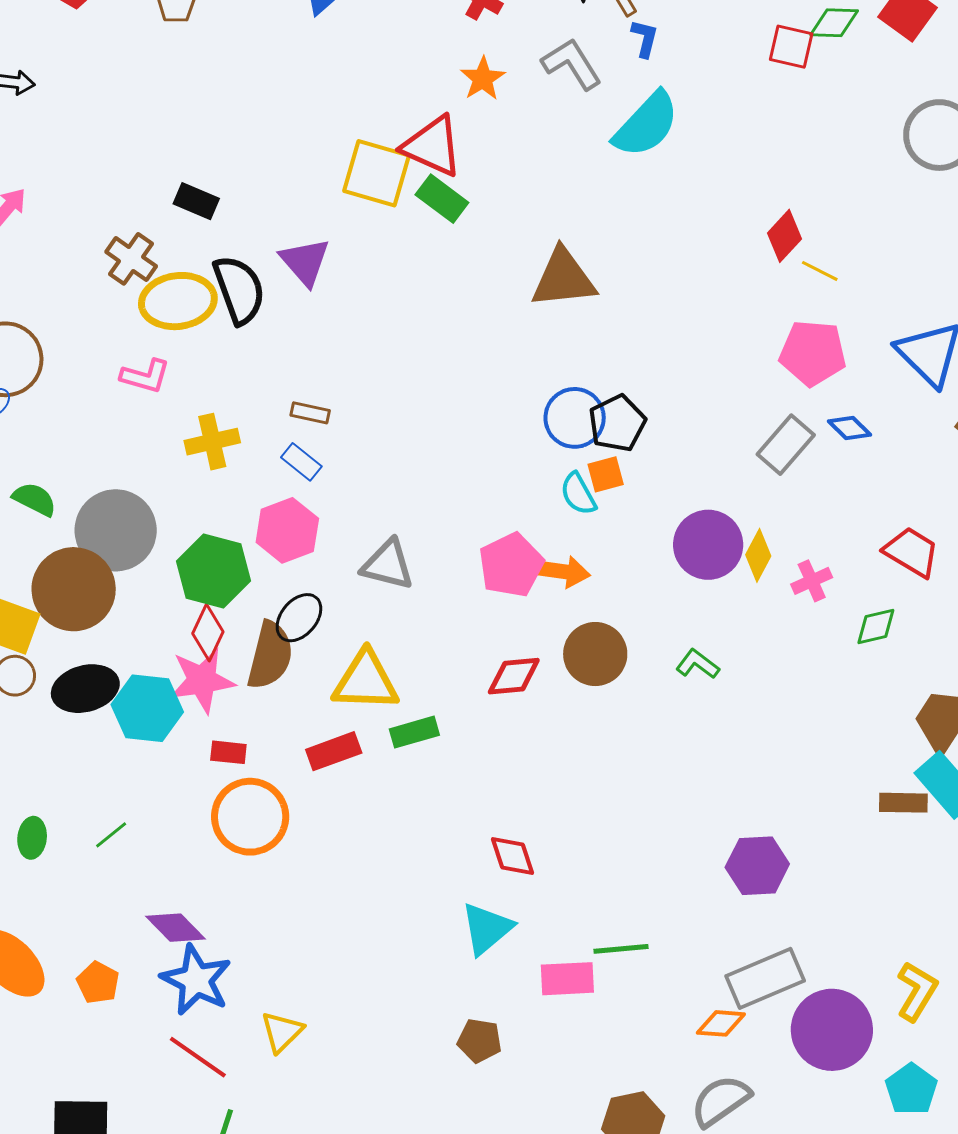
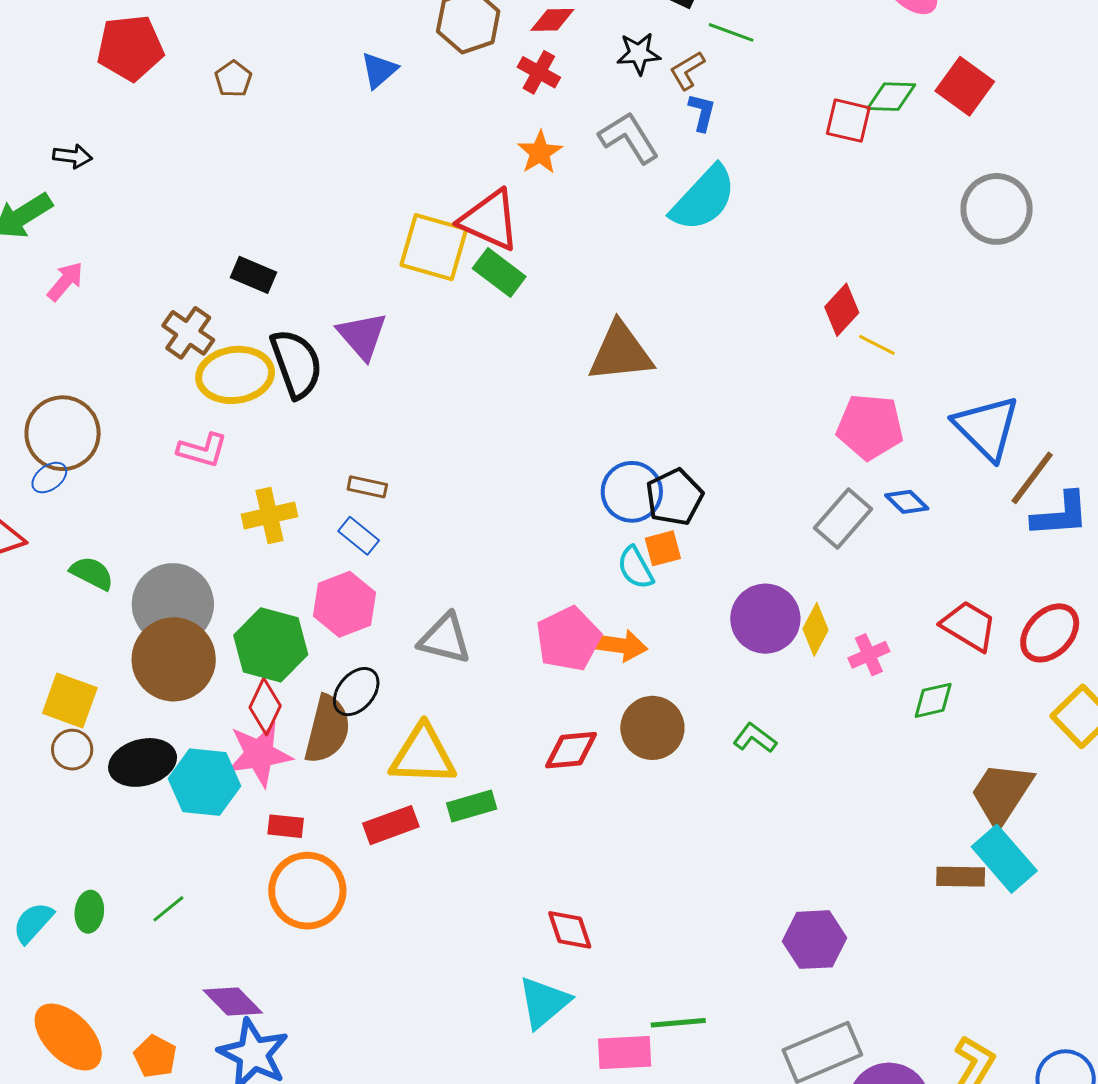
brown circle: (74, 589) -> (174, 659), moved

